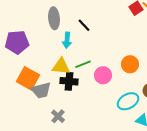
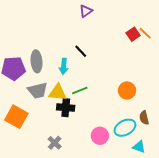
gray ellipse: (54, 18) -> (37, 61), moved
pink circle: (103, 75) -> (100, 136), moved
orange square: (28, 78) -> (16, 117), moved
gray trapezoid: (41, 90) -> (38, 91), moved

